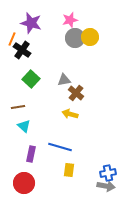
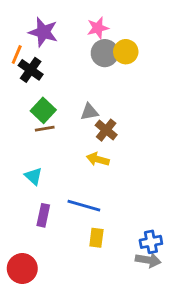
brown line: (18, 107) -> (45, 129), moved
red circle: (24, 183) -> (22, 268), moved

